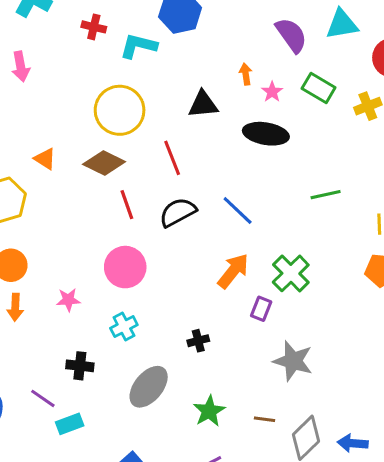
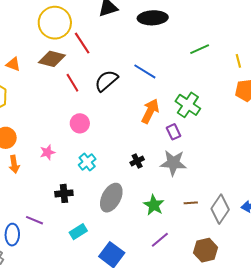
red line: (172, 158) -> (82, 43), moved
pink circle: (125, 267) -> (80, 123), size x0.7
purple rectangle: (261, 309) -> (173, 132), turned -35
gray star: (293, 361) -> (173, 163), moved
purple line: (43, 398) -> (34, 220), moved
cyan rectangle: (70, 424) -> (78, 232), moved

